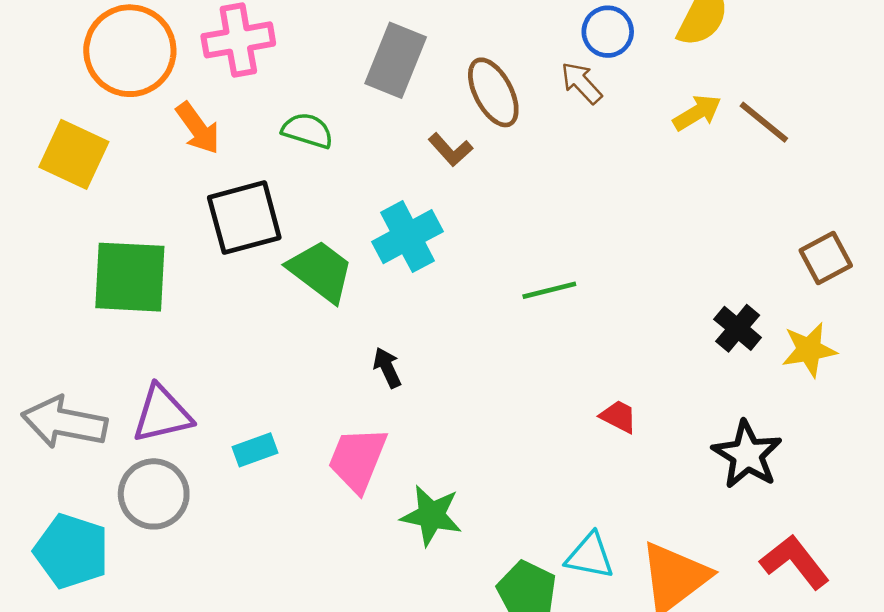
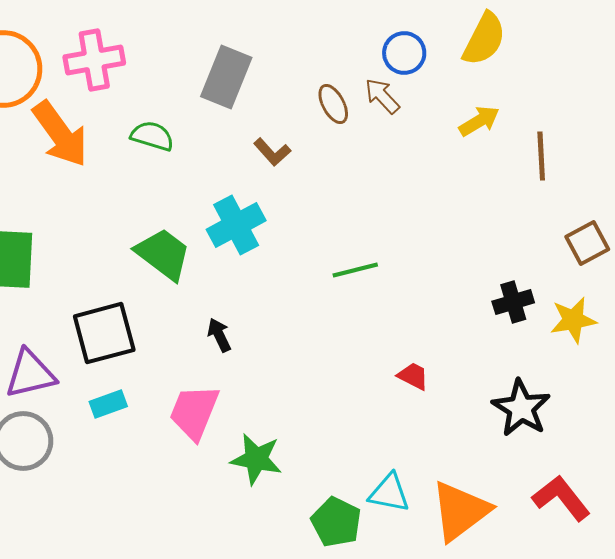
brown ellipse: (493, 92) -> (333, 104), moved, size x0.7
brown line: (764, 122) -> (541, 156), moved, turned 48
orange arrow: (198, 128) -> (60, 134), size x1.5
black square: (244, 218) -> (104, 333), moved
black cross: (738, 328) -> (513, 302), turned 33

